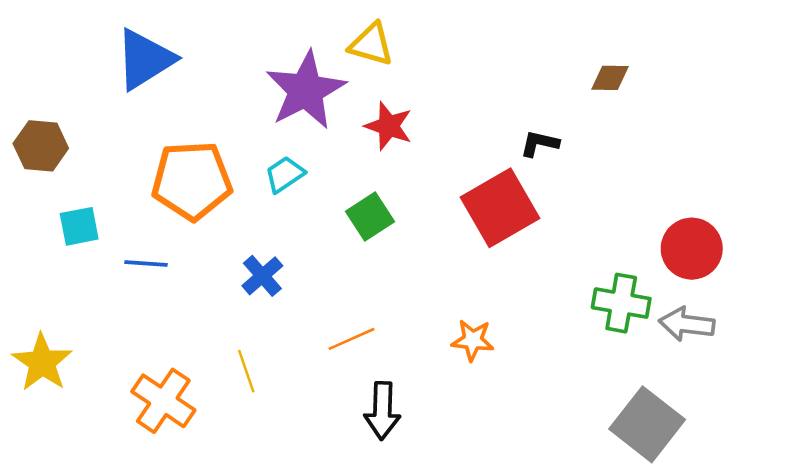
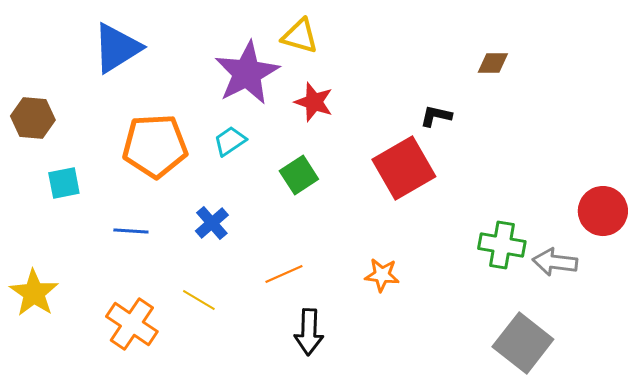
red circle: (692, 249) -> (603, 211), moved
blue line: (146, 263) -> (131, 231), moved
yellow line: (246, 371) -> (199, 300), turned -40

